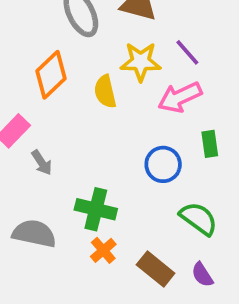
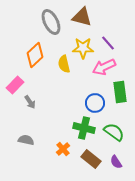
green rectangle: (210, 144) -> (120, 92), size x1.5
green cross: (96, 209) -> (84, 128), moved
gray semicircle: (34, 234) -> (26, 140), size x0.7

